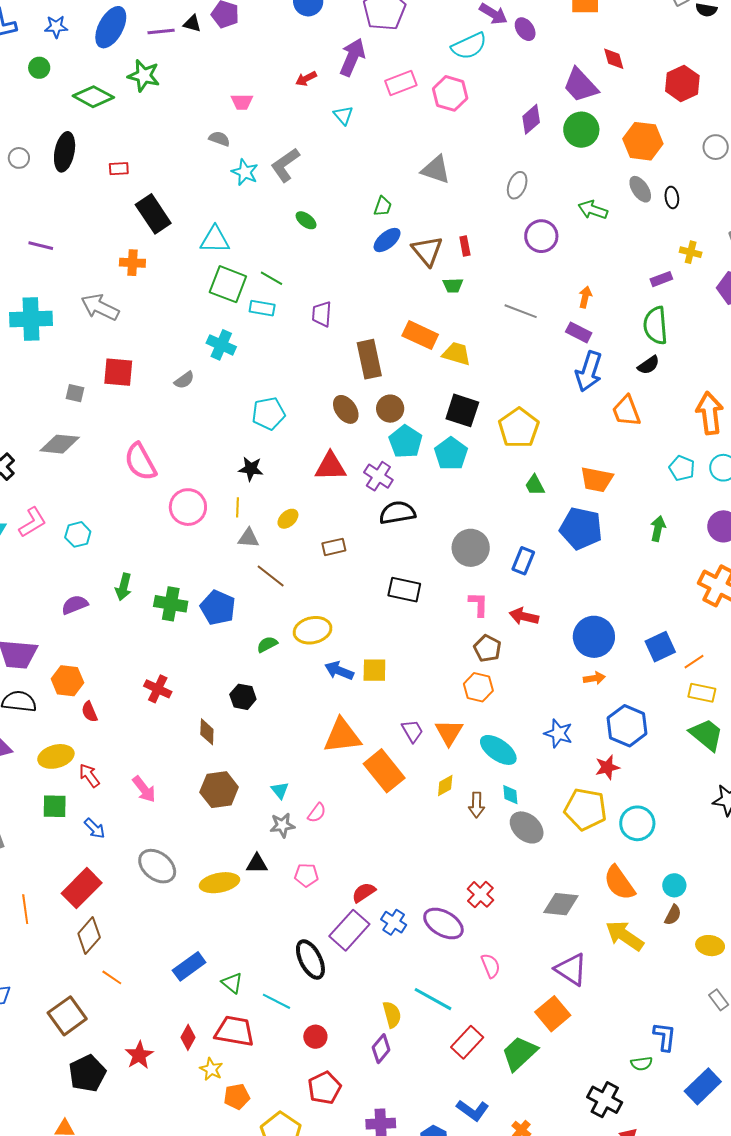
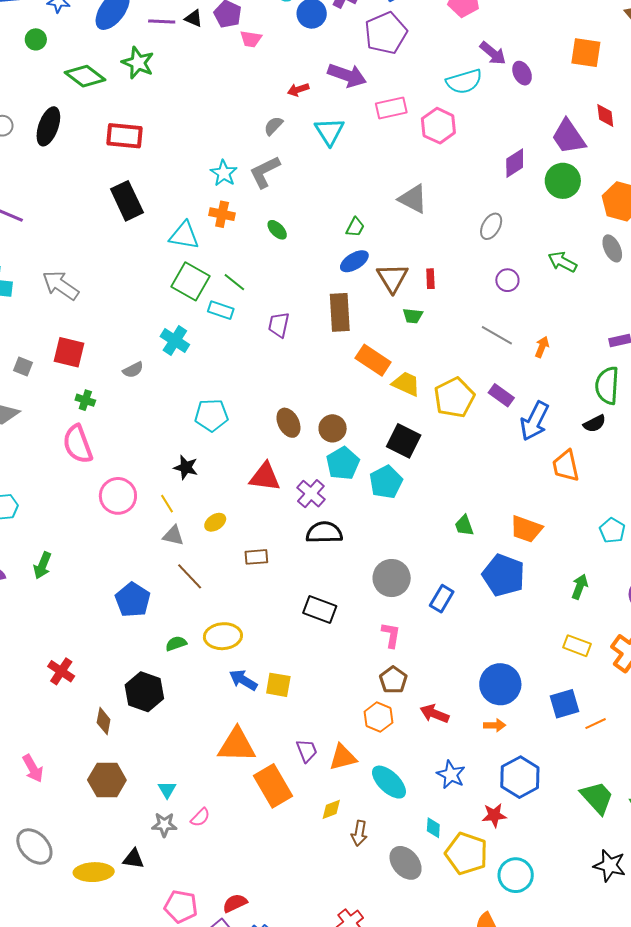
purple arrow: (352, 57) -> (347, 75), turned 78
pink trapezoid: (242, 102) -> (251, 39), moved
cyan triangle: (343, 115) -> (329, 131), size x1.5
gray semicircle: (219, 139) -> (273, 126), moved, turned -75
red rectangle: (119, 169) -> (124, 136), moved, size x1.8
purple circle: (541, 236) -> (507, 280), size x0.7
orange cross: (132, 263) -> (222, 214), moved
gray line: (521, 311) -> (497, 335), moved
purple rectangle: (579, 332) -> (501, 395), moved
brown rectangle: (369, 359) -> (340, 312), moved
yellow pentagon: (519, 428) -> (454, 398), moved
yellow line: (238, 507) -> (167, 504), turned -42
green cross: (171, 604) -> (85, 400), moved, size x0.6
red arrow: (524, 616) -> (435, 714), moved
yellow rectangle: (702, 693) -> (577, 646), moved
black hexagon: (243, 697) -> (144, 692), size x1.5
orange triangle: (449, 732) -> (343, 757), turned 36
cyan diamond: (510, 795) -> (433, 828), moved
pink pentagon: (306, 875) -> (181, 906), moved, size x1.4

